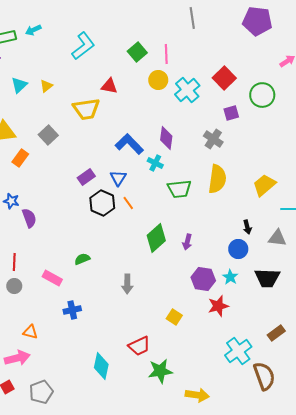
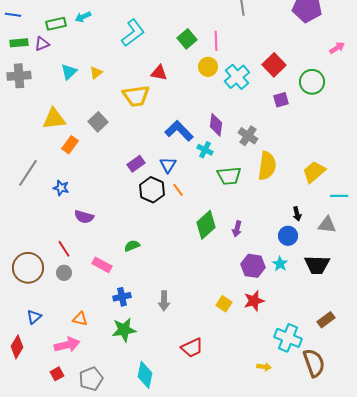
gray cross: (213, 139) -> (248, 136), moved
purple semicircle: (29, 218) -> (84, 217), moved, turned 126
red line: (14, 262) -> (64, 249), turned -36
gray arrow: (127, 284) -> (164, 301), moved
red star: (218, 306) -> (254, 301), moved
red trapezoid: (139, 346) -> (192, 348), moved
cyan cross: (238, 351) -> (288, 338), turned -32
cyan diamond: (101, 366) -> (145, 375), moved
green star: (160, 371) -> (124, 330), moved
yellow arrow: (197, 395) -> (264, 367), moved, size x0.6

